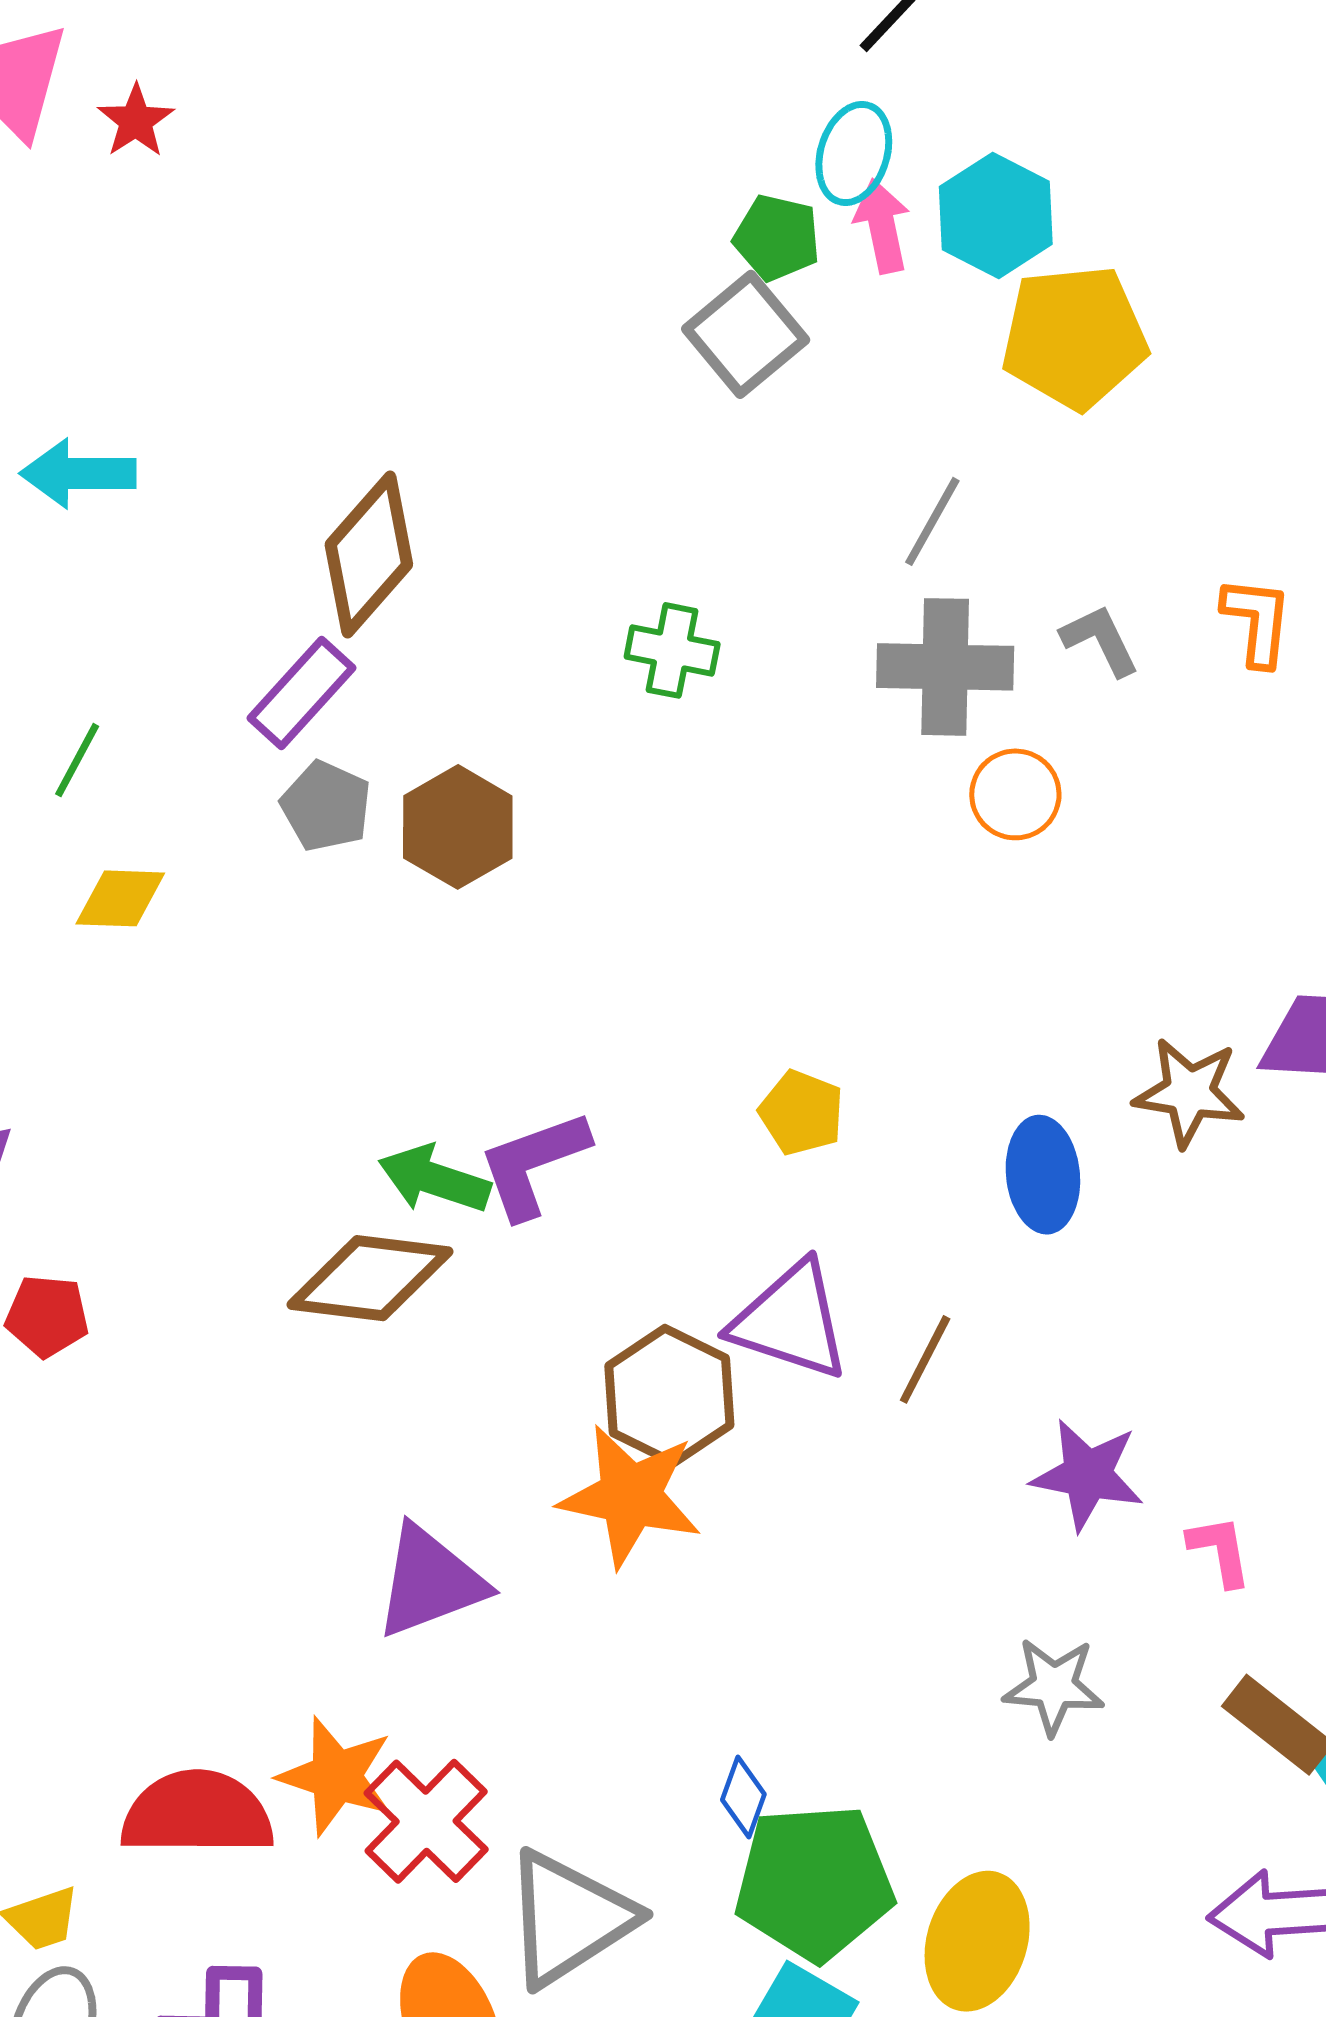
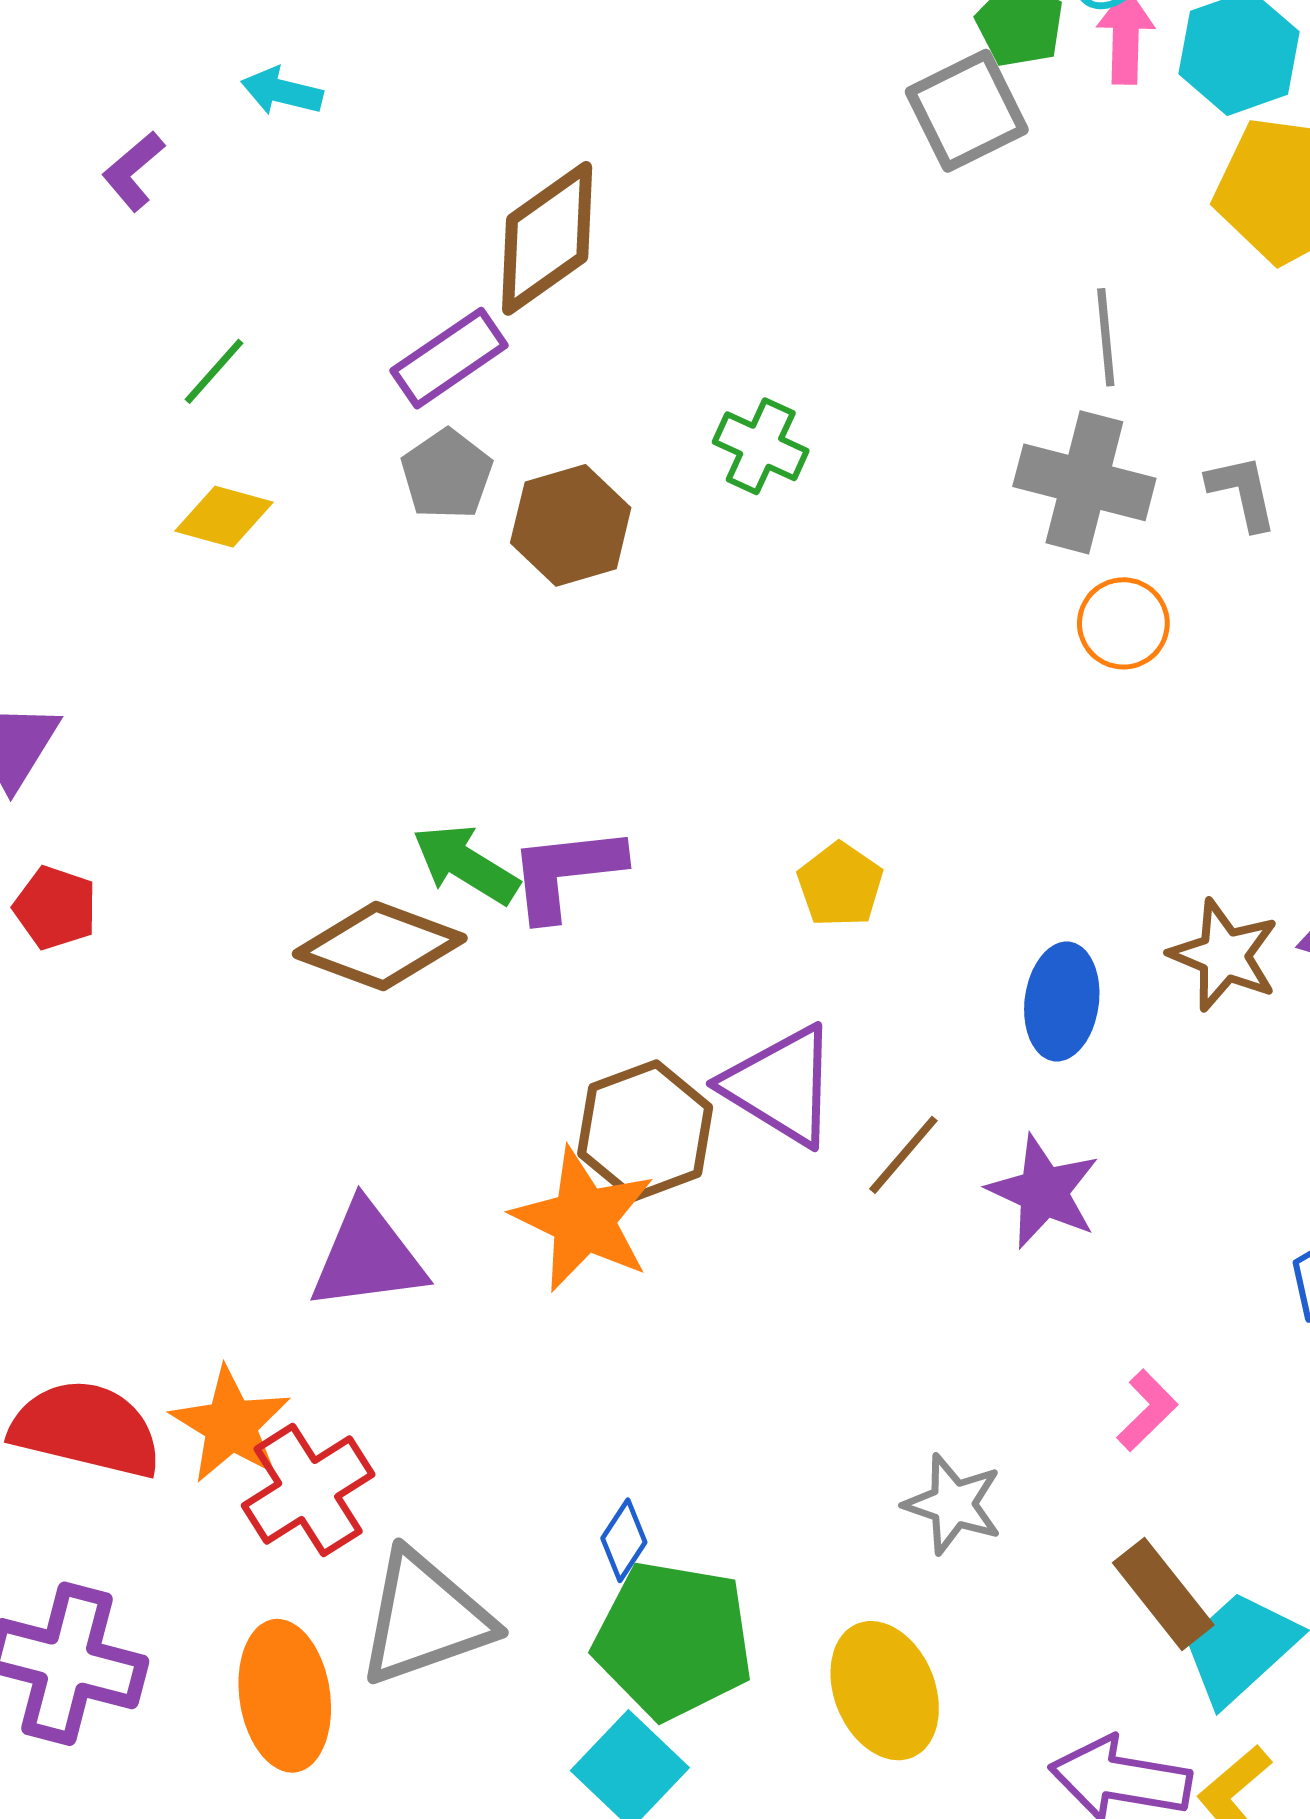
cyan arrow: (78, 474) -> (282, 91), size x0.7
gray line: (932, 521) -> (1106, 337), turned -48
green cross: (672, 650) -> (761, 446), moved
purple star: (1087, 1475) -> (1043, 1192), moved
pink L-shape: (1220, 1551) -> (1147, 1410), turned 42
yellow ellipse: (977, 1941) -> (885, 1691), moved, turned -53

